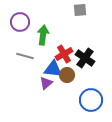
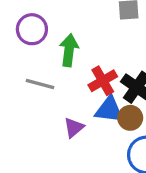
blue triangle: (53, 69) -> (109, 110), moved
brown circle: (67, 75) -> (130, 118), moved

